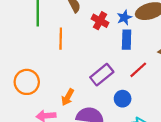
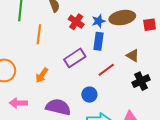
purple rectangle: (102, 75) -> (75, 58), moved
orange arrow: (68, 97) -> (42, 75), moved

